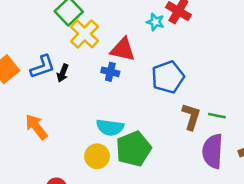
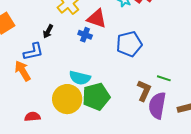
blue L-shape: (42, 67) -> (33, 52), moved
brown L-shape: (191, 117) -> (144, 91), moved
yellow circle: (97, 156) -> (67, 99), size x1.5

